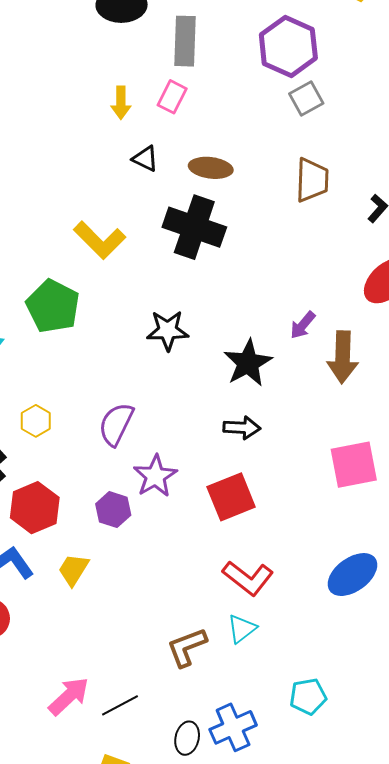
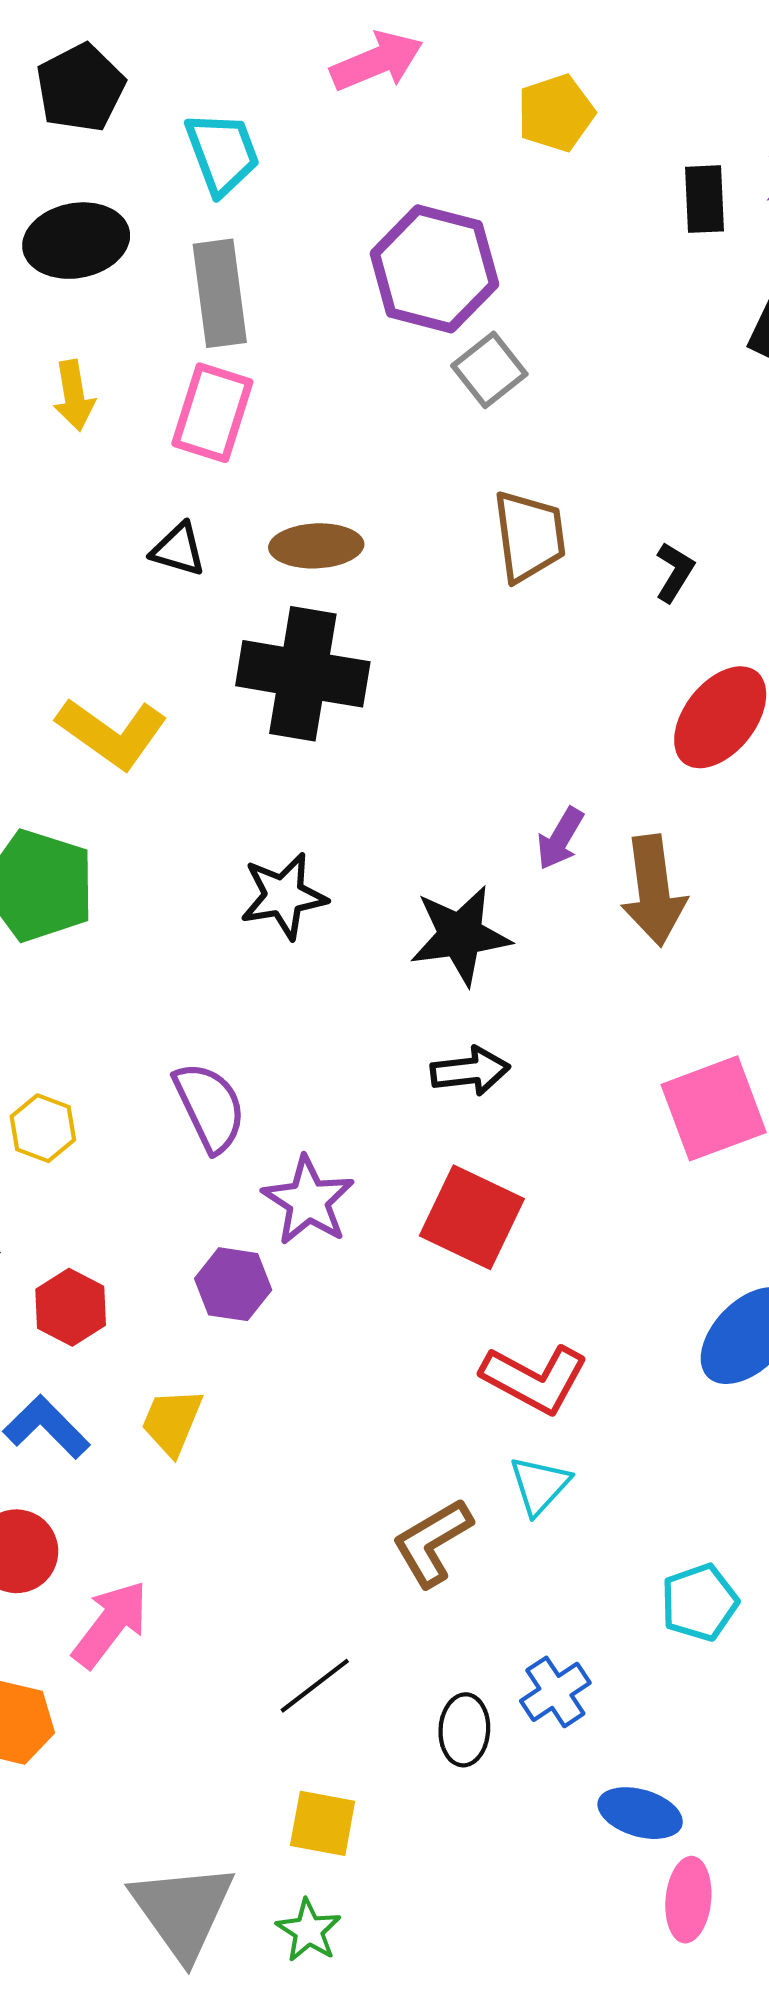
pink rectangle: (172, 97) -> (212, 413), size x1.4
yellow arrow: (121, 103) -> (74, 395), moved
black star: (248, 363) -> (460, 935), turned 30
purple semicircle: (116, 424) -> (210, 1107), turned 138
red square: (231, 497) -> (472, 1217), turned -33
red hexagon: (35, 508) -> (71, 1307), size x0.7
pink arrow: (69, 696) -> (110, 1624), moved
blue cross: (233, 727) -> (555, 1692), size x0.7

